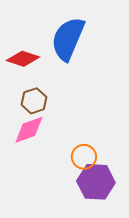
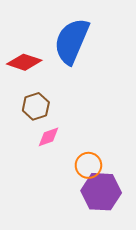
pink diamond: (29, 130) -> (48, 137), moved, size x0.7

